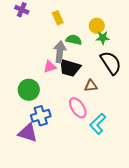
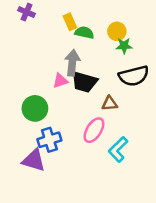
green semicircle: (74, 40) -> (84, 33), moved
black semicircle: (111, 63) -> (134, 76), turned 110
pink ellipse: (78, 108) -> (94, 130), turned 65

